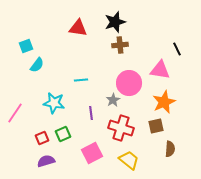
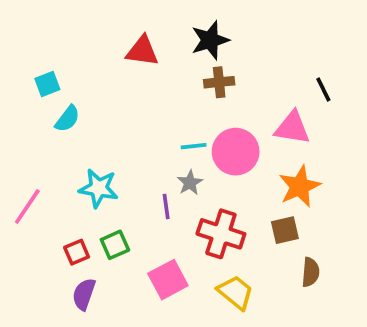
cyan line: (81, 80) -> (194, 146), moved
gray star: (113, 100) -> (190, 183), moved
purple semicircle: (46, 161) -> (84, 294), turned -54

